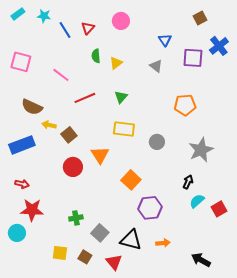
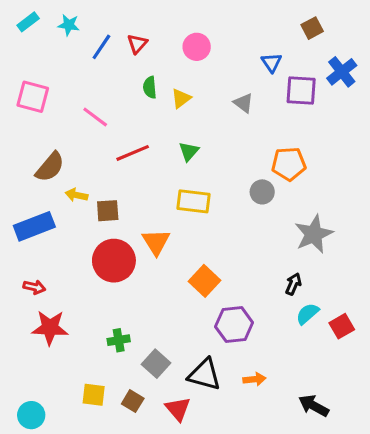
pink circle: (121, 21) -> (197, 47), moved
blue line: (65, 30) -> (101, 47), turned 66
blue triangle: (165, 40) -> (272, 62), moved
brown semicircle: (32, 107) -> (50, 167), turned -75
brown square: (69, 135) -> (108, 211), turned 35
gray circle: (157, 142) -> (262, 192), moved
red circle: (73, 167) -> (114, 261), size x1.4
cyan circle: (17, 233) -> (31, 415), moved

